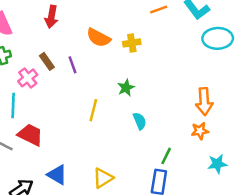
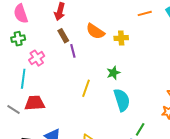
brown rectangle: (47, 61) -> (63, 36), moved
cyan semicircle: (140, 121) -> (122, 100), size x1.6
red trapezoid: (30, 135) -> (35, 103), turned -35

